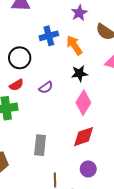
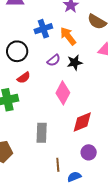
red semicircle: (16, 85) -> (24, 78), moved
purple semicircle: (46, 87) -> (54, 60), moved
pink diamond: (83, 103) -> (63, 93), moved

